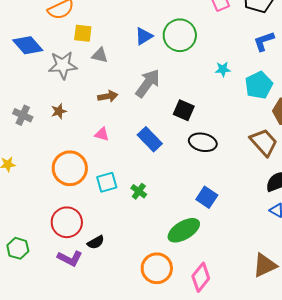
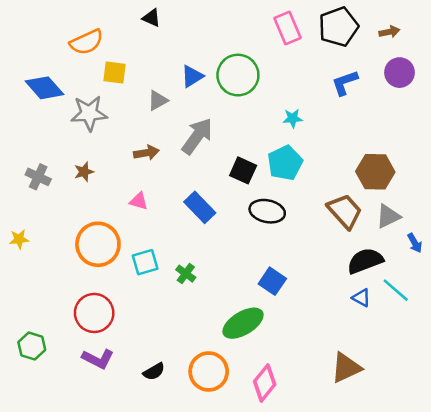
gray triangle: (100, 55) -> (158, 101), moved, turned -42
cyan pentagon: (259, 85) -> (285, 163), moved
black semicircle: (96, 242) -> (154, 372), moved

